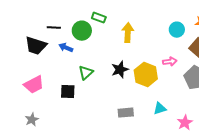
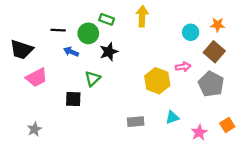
yellow arrow: (128, 33) -> (142, 16), moved
black trapezoid: (36, 46) -> (22, 50), moved
black star: (120, 70) -> (109, 52), moved
pink trapezoid: (34, 85) -> (37, 78), moved

